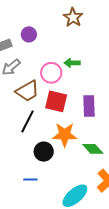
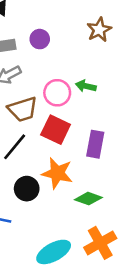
green diamond: (93, 149) -> (88, 199), turned -40

